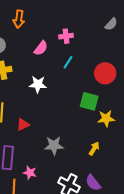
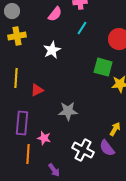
white star: (38, 84) -> (52, 50), turned -30
yellow arrow: (94, 149) -> (115, 129), moved

